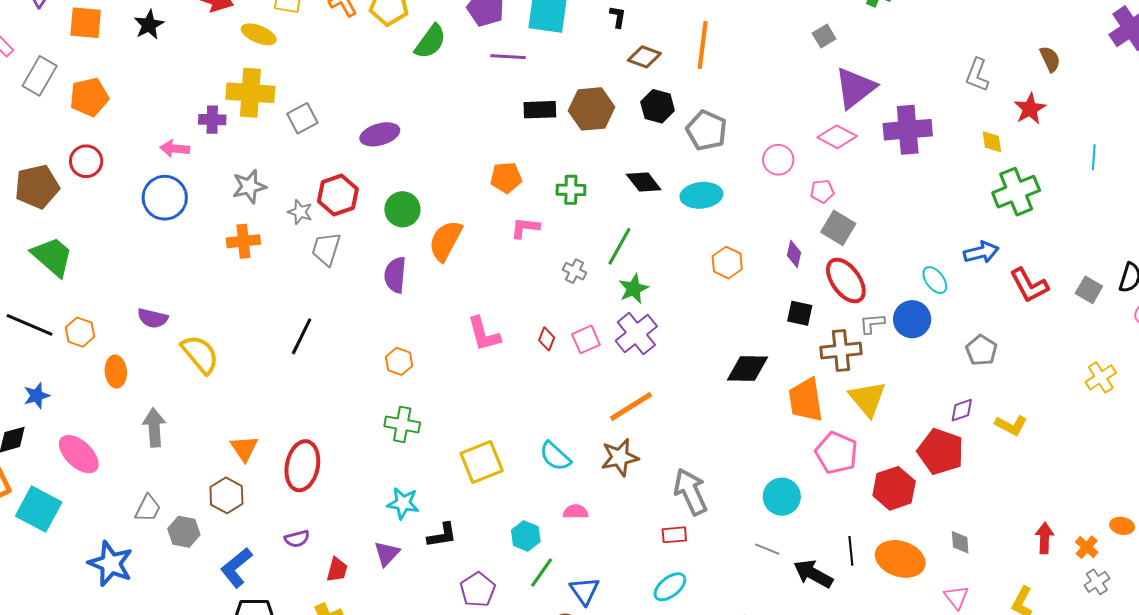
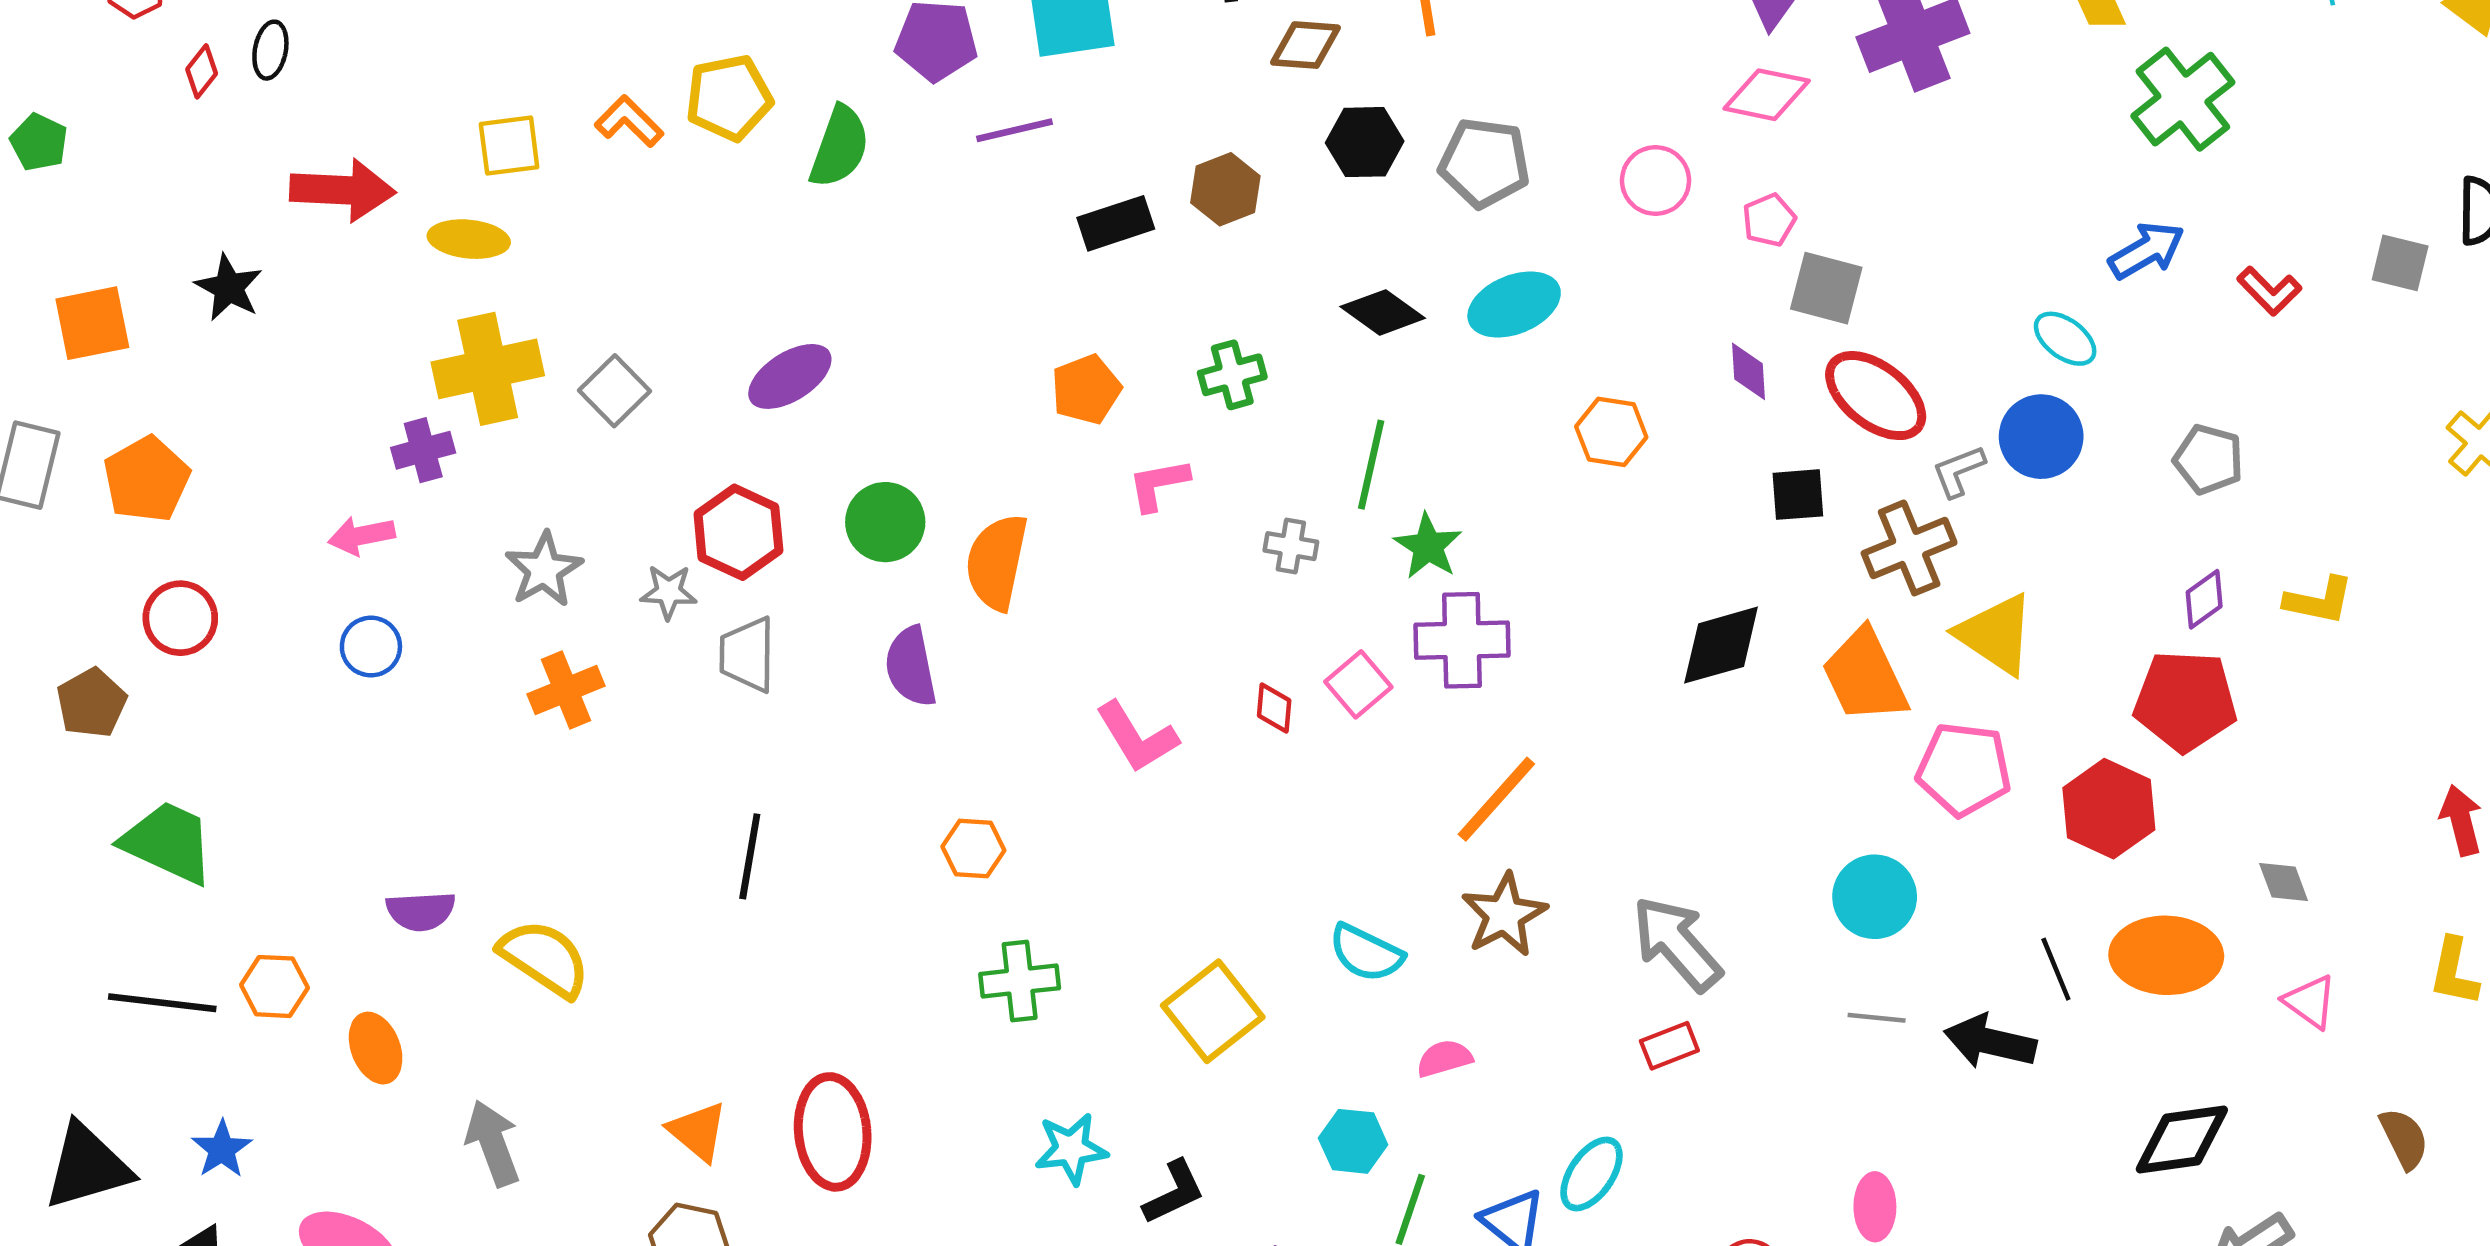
brown hexagon: (592, 109) -> (1225, 189), size x0.7
brown pentagon: (37, 187) -> (92, 703), size x0.7
blue circle: (165, 198) -> (371, 647), size x0.6
red L-shape: (1029, 285) -> (2269, 291), size x0.7
purple cross: (636, 333) -> (1462, 640), turned -36
cyan ellipse: (670, 587) -> (1591, 1174), moved

